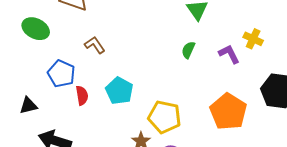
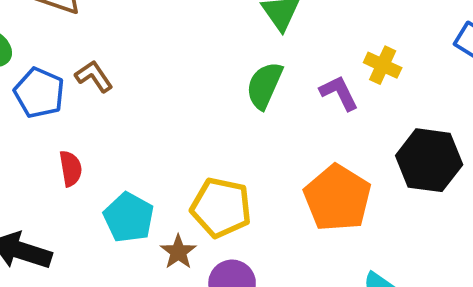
green semicircle: (188, 50) -> (264, 85), size x1.5
blue pentagon: (61, 74) -> (39, 93), moved
cyan pentagon: (119, 91) -> (129, 217), moved

